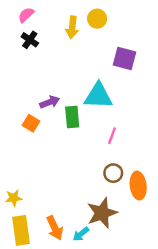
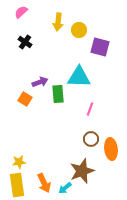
yellow circle: (97, 19) -> (79, 30), moved
black cross: (30, 40) -> (25, 42), moved
yellow star: (14, 198) -> (19, 162), moved

